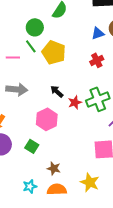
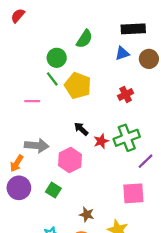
blue triangle: (98, 33) -> (122, 53), moved
pink line: (13, 57) -> (32, 101), moved
gray arrow: (17, 89) -> (37, 146), moved
brown star: (54, 168) -> (87, 214), moved

